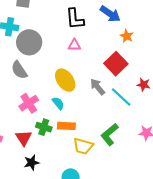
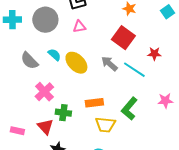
gray circle: (29, 42) -> (45, 20), moved
cyan semicircle: (58, 103) -> (54, 55), moved
orange rectangle: (66, 126) -> (94, 103), moved

